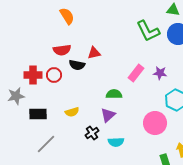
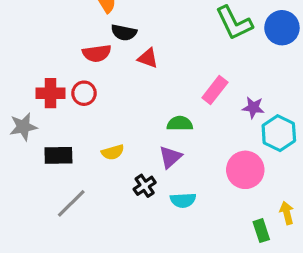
red triangle: (94, 53) -> (148, 58), turned 32
black semicircle: (77, 65) -> (124, 33), moved
purple star: (160, 73) -> (253, 108), moved

